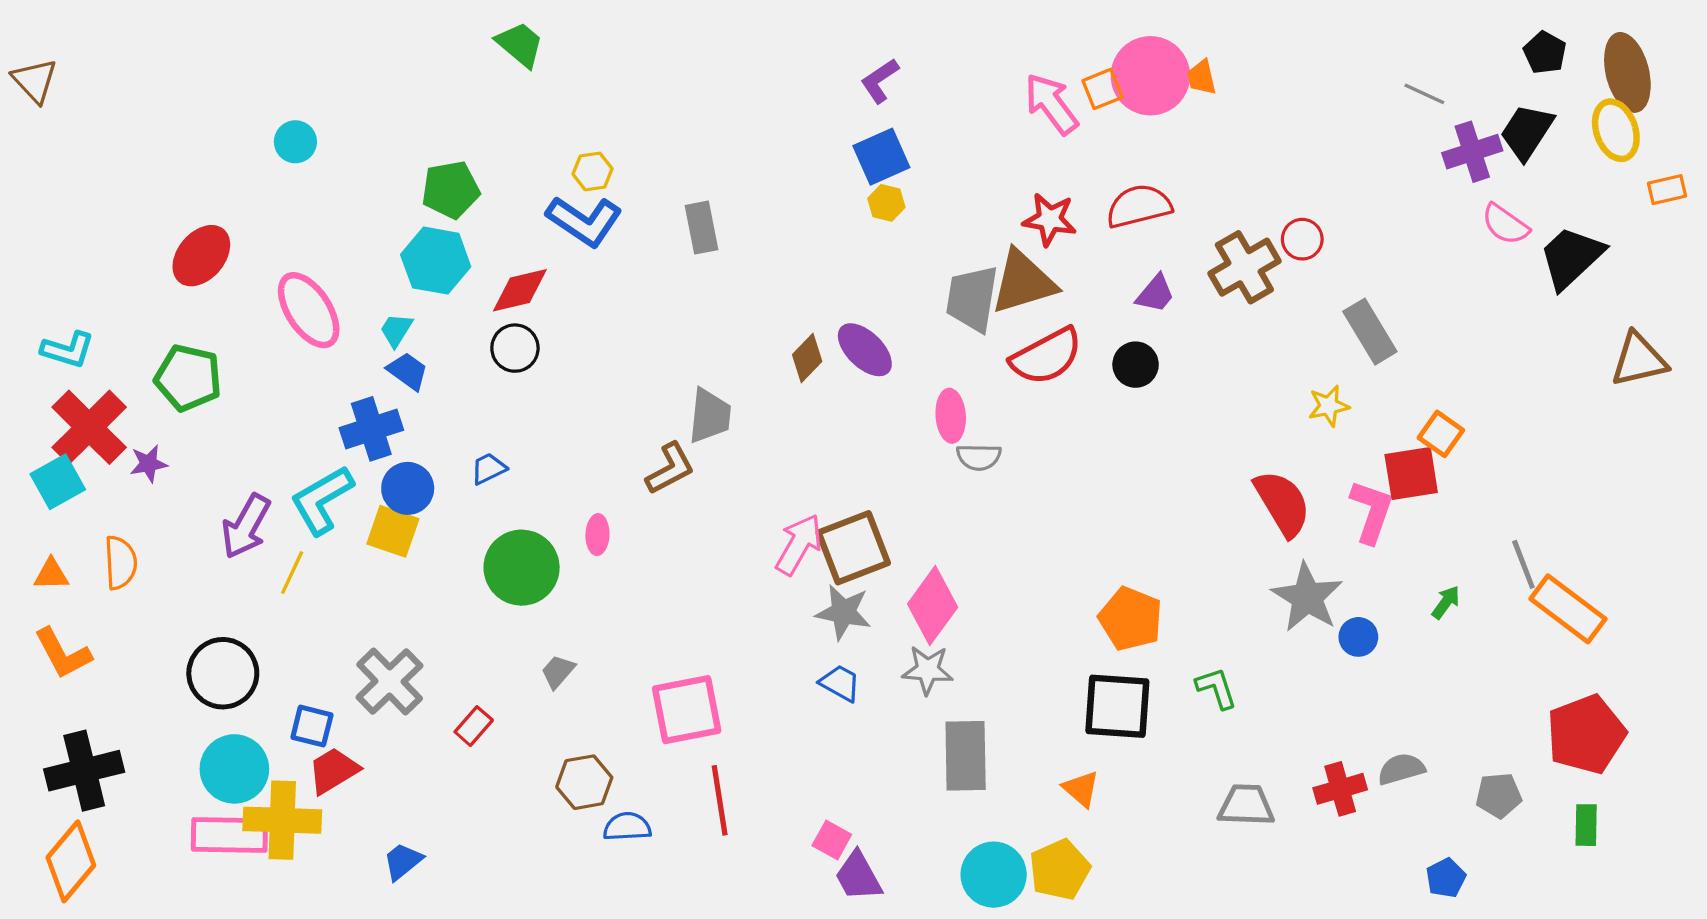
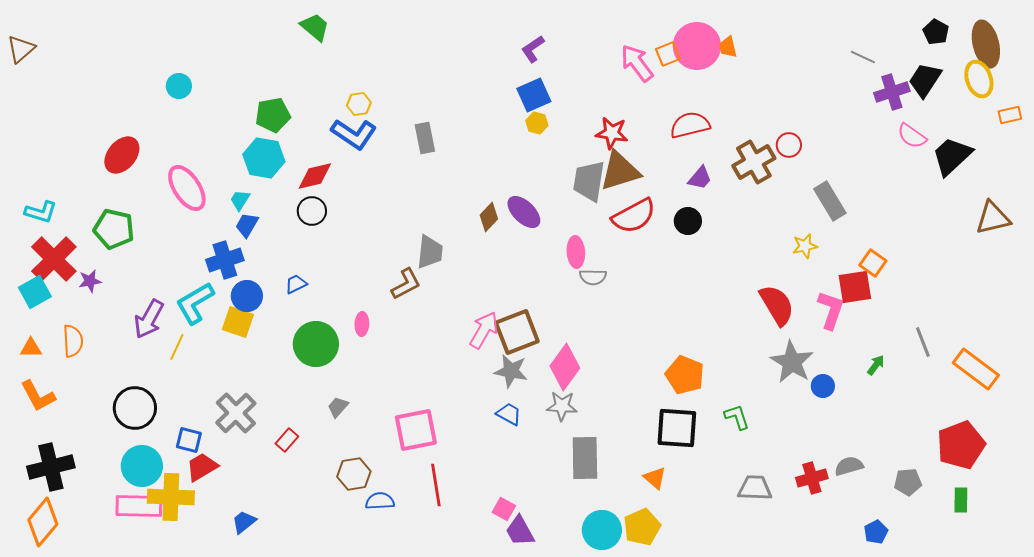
brown triangle: (35, 81) -> (21, 49), turned 32
red star: (1050, 219) -> (612, 133), moved
blue trapezoid: (408, 371) -> (247, 225), turned -96
orange rectangle: (1568, 609) -> (976, 369), moved

